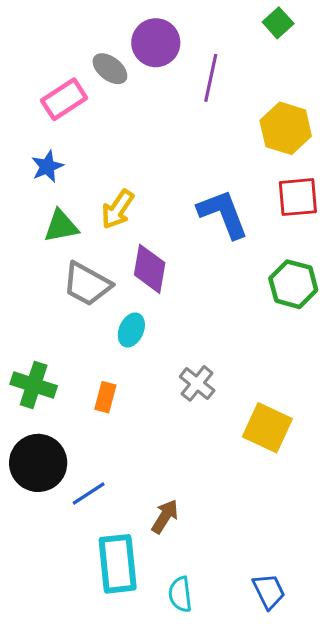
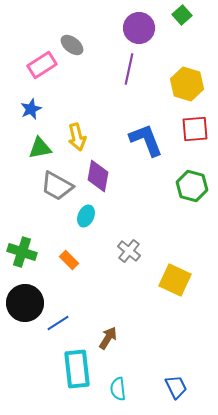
purple circle: (156, 43) -> (139, 28), moved
purple line: (211, 78) -> (129, 69), moved
yellow arrow: (118, 209) -> (77, 137), turned -48
orange rectangle: (105, 397) -> (69, 260), turned -60

